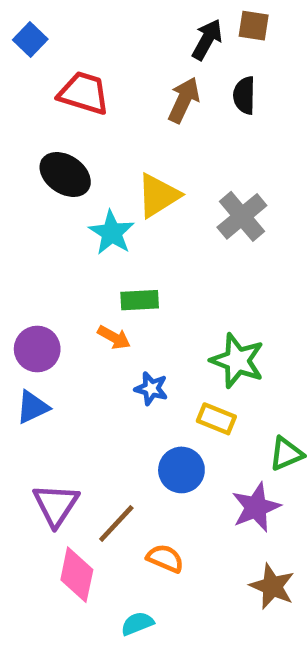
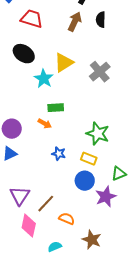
blue star: (151, 389) -> (59, 154), moved
blue circle: (181, 470) -> (85, 181), moved
brown star: (272, 586) -> (92, 240), moved

